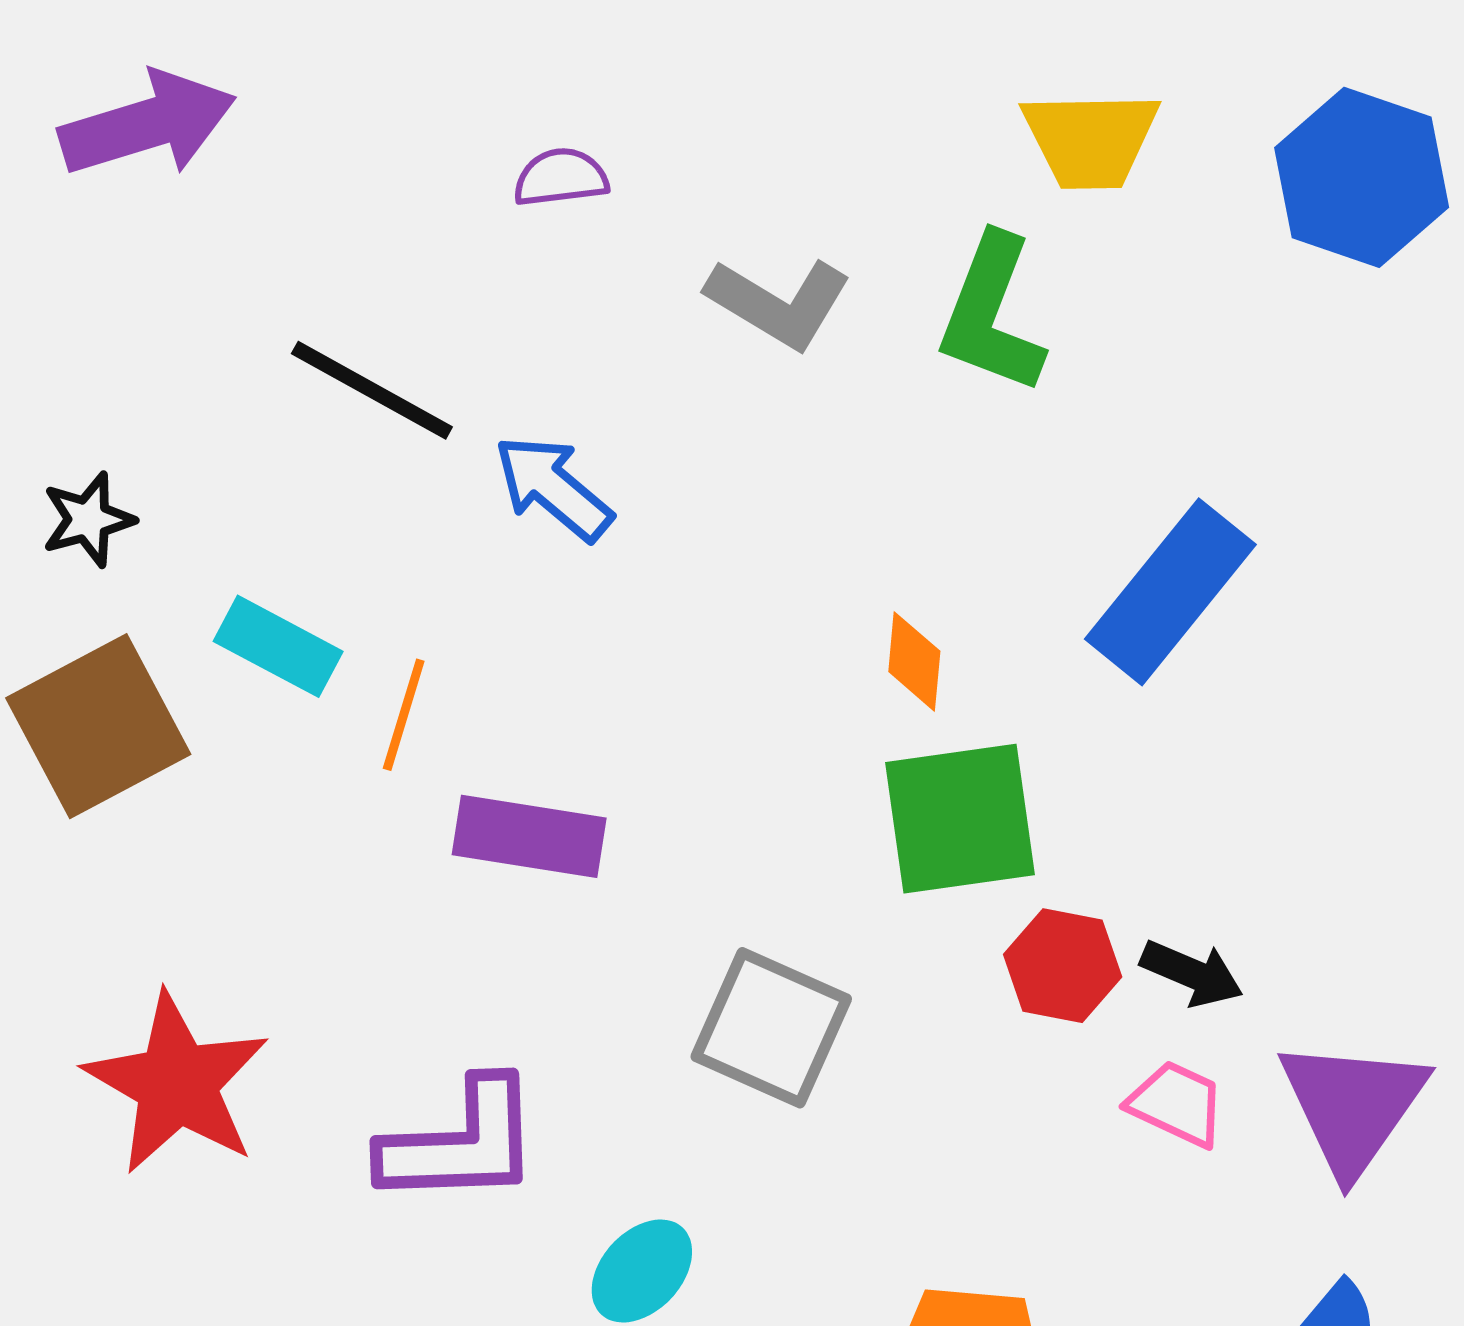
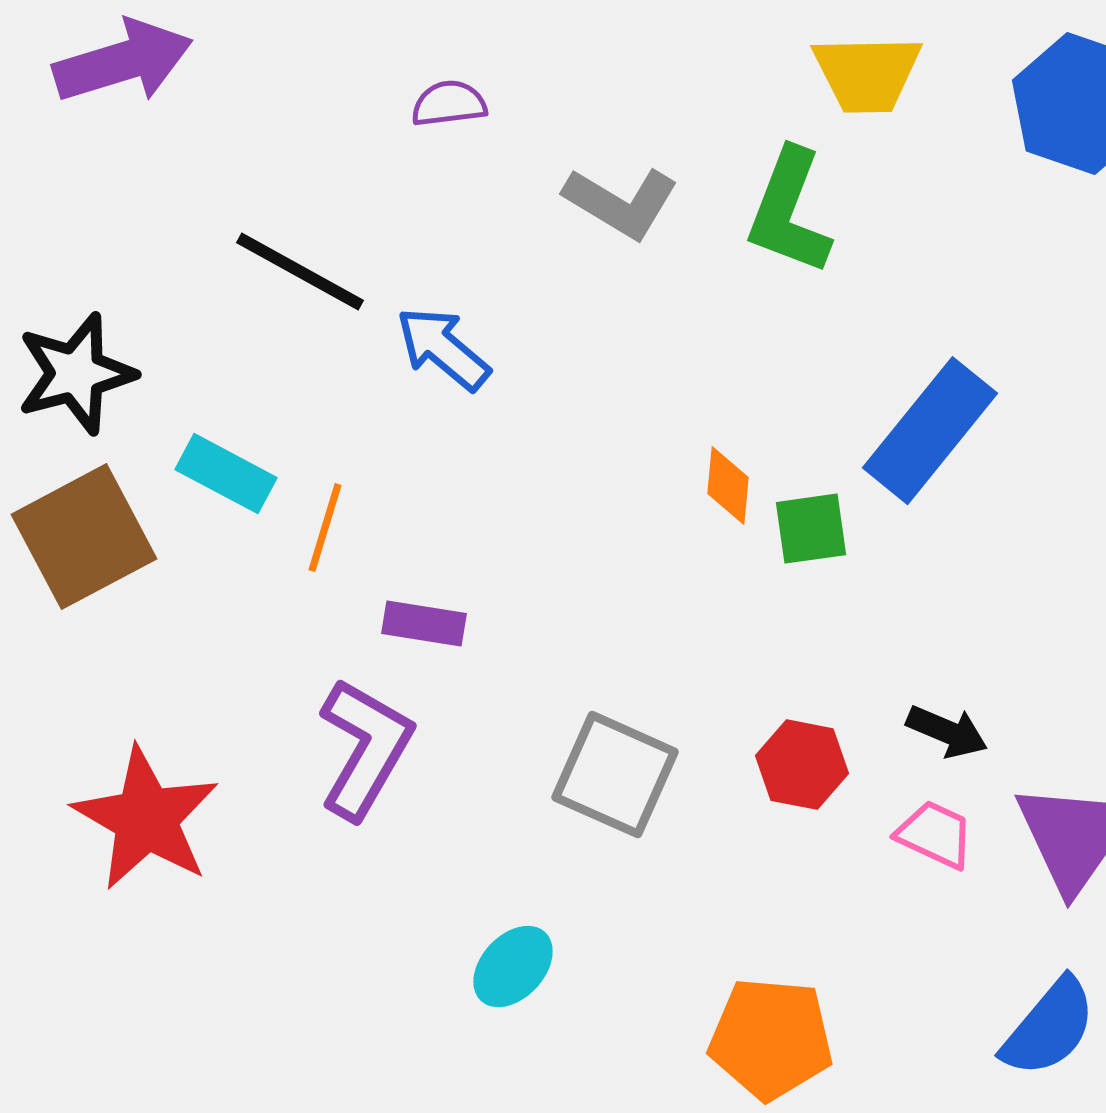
black star: (88, 520) -> (76, 374), size x1.6
green square: (960, 819) -> (811, 529), moved, size x0.6
purple rectangle: (529, 836) -> (424, 624), size x0.7
red hexagon: (1063, 966) -> (802, 765), moved
purple L-shape: (461, 1143) -> (365, 749), moved, turned -58

